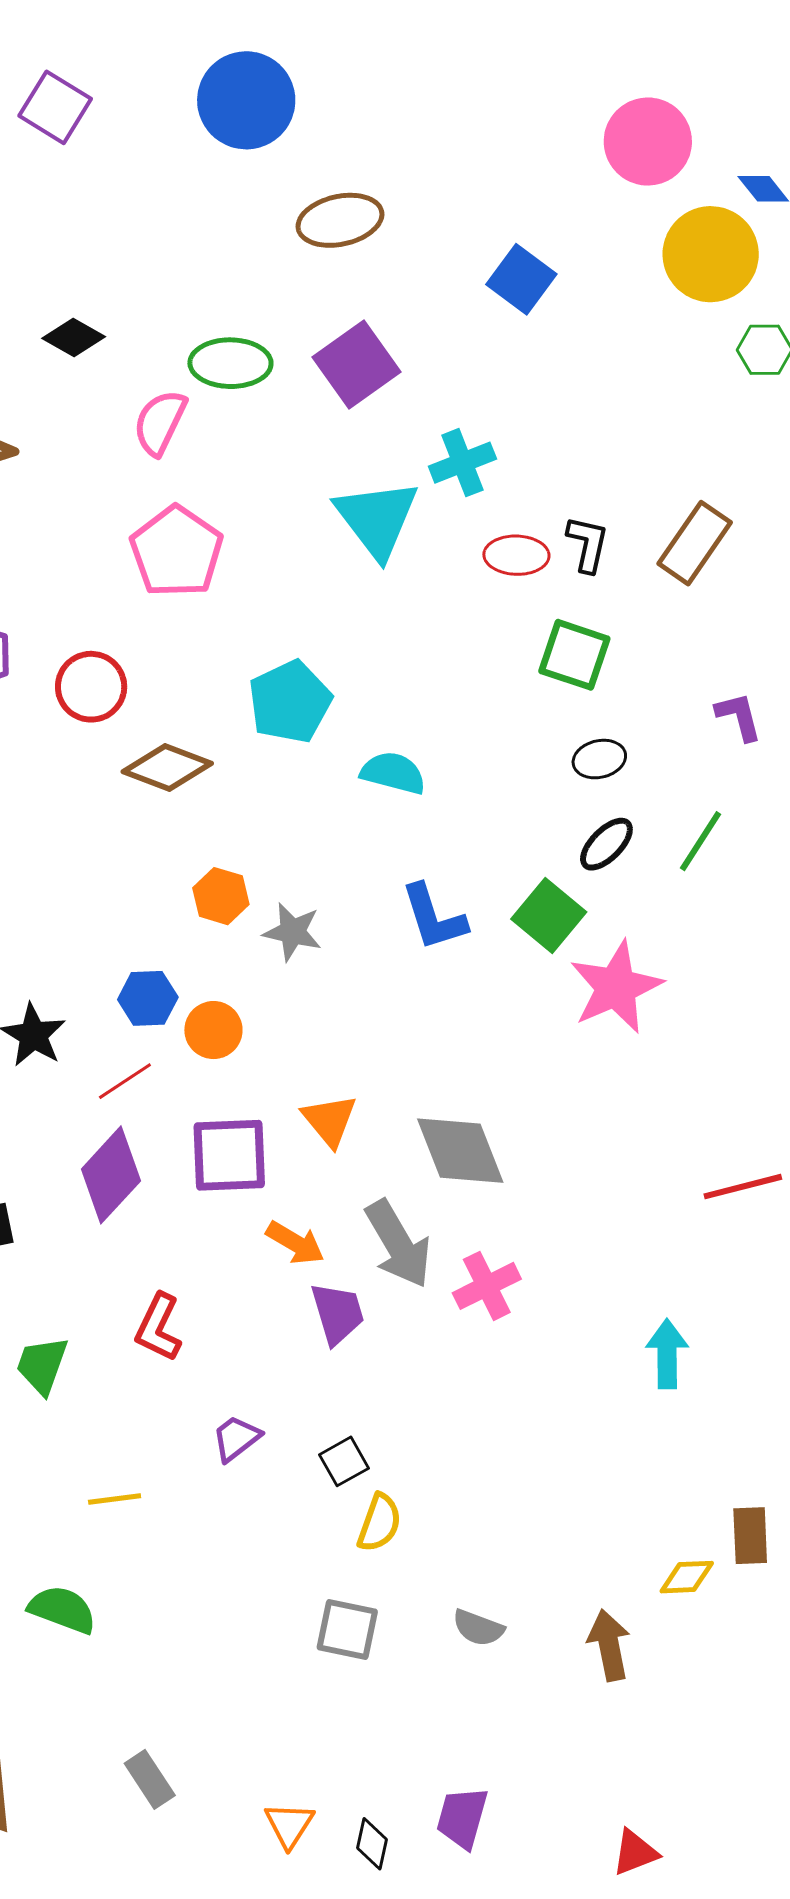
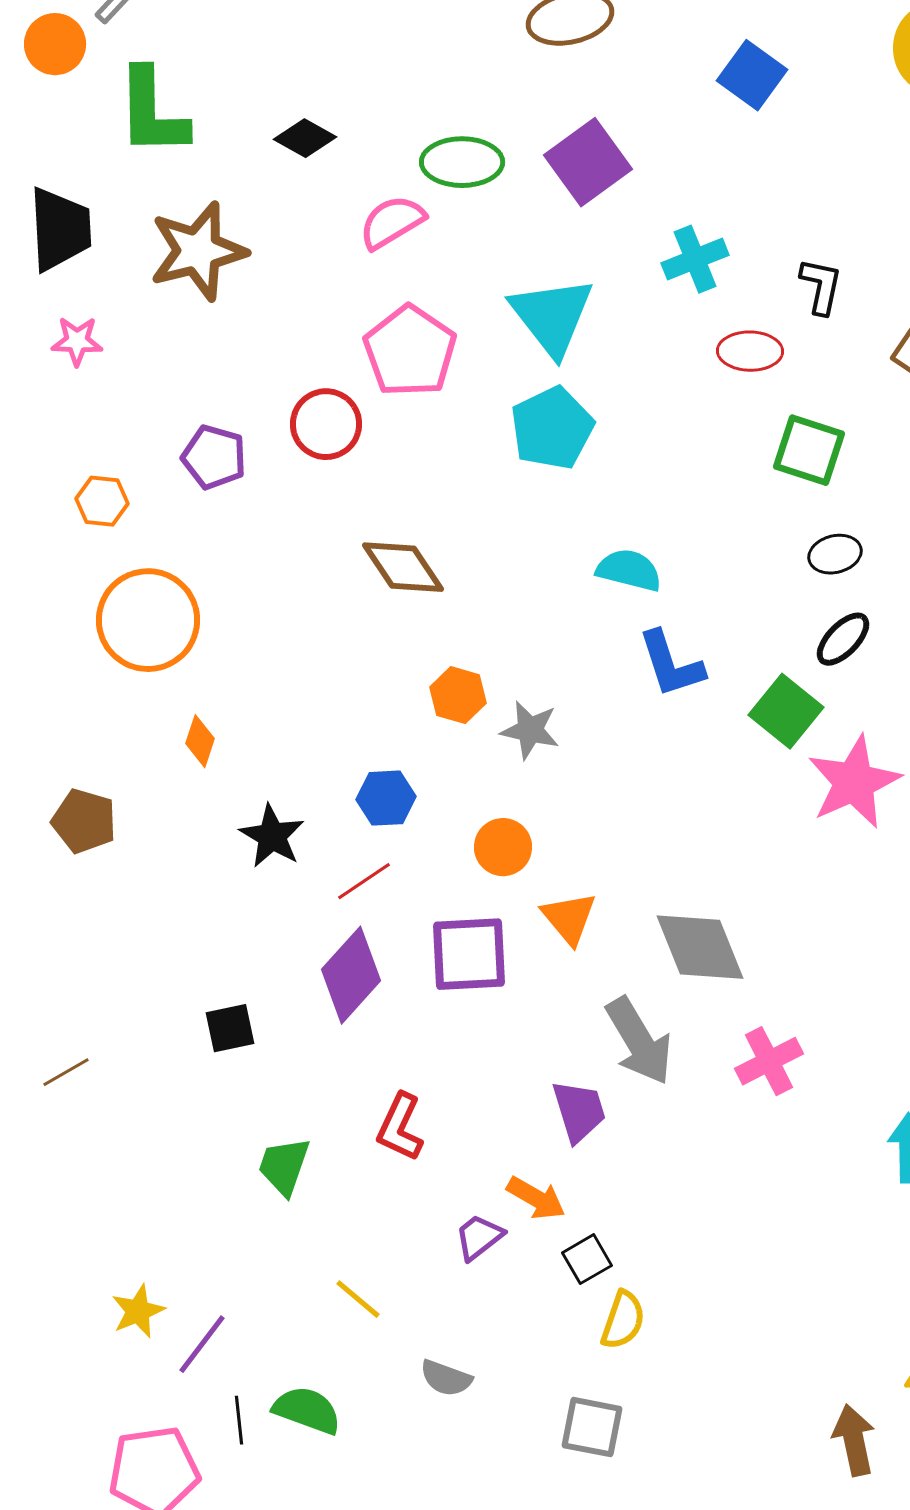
pink semicircle: (160, 422) -> (392, 222), turned 34
cyan triangle: (377, 519) -> (552, 316), moved
black L-shape: (588, 544) -> (821, 286), moved
red circle: (91, 687) -> (326, 424), moved
cyan pentagon: (290, 702) -> (552, 428), moved
brown diamond: (167, 768) -> (403, 567), turned 36
blue L-shape: (434, 917) -> (671, 664), moved
orange circle: (213, 1030) -> (503, 847), moved
orange arrow: (295, 1243) -> (536, 1198), moved
pink cross: (487, 1286) -> (769, 1061), moved
yellow line: (115, 1499) -> (358, 1299), turned 48
gray semicircle: (478, 1628) -> (446, 1378), moved

